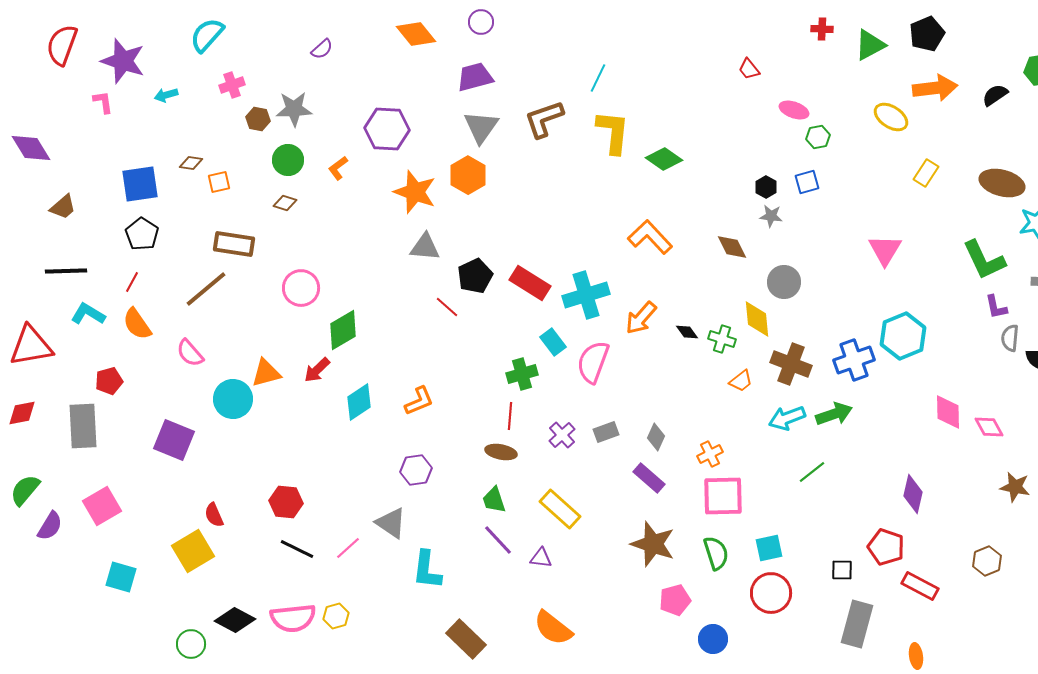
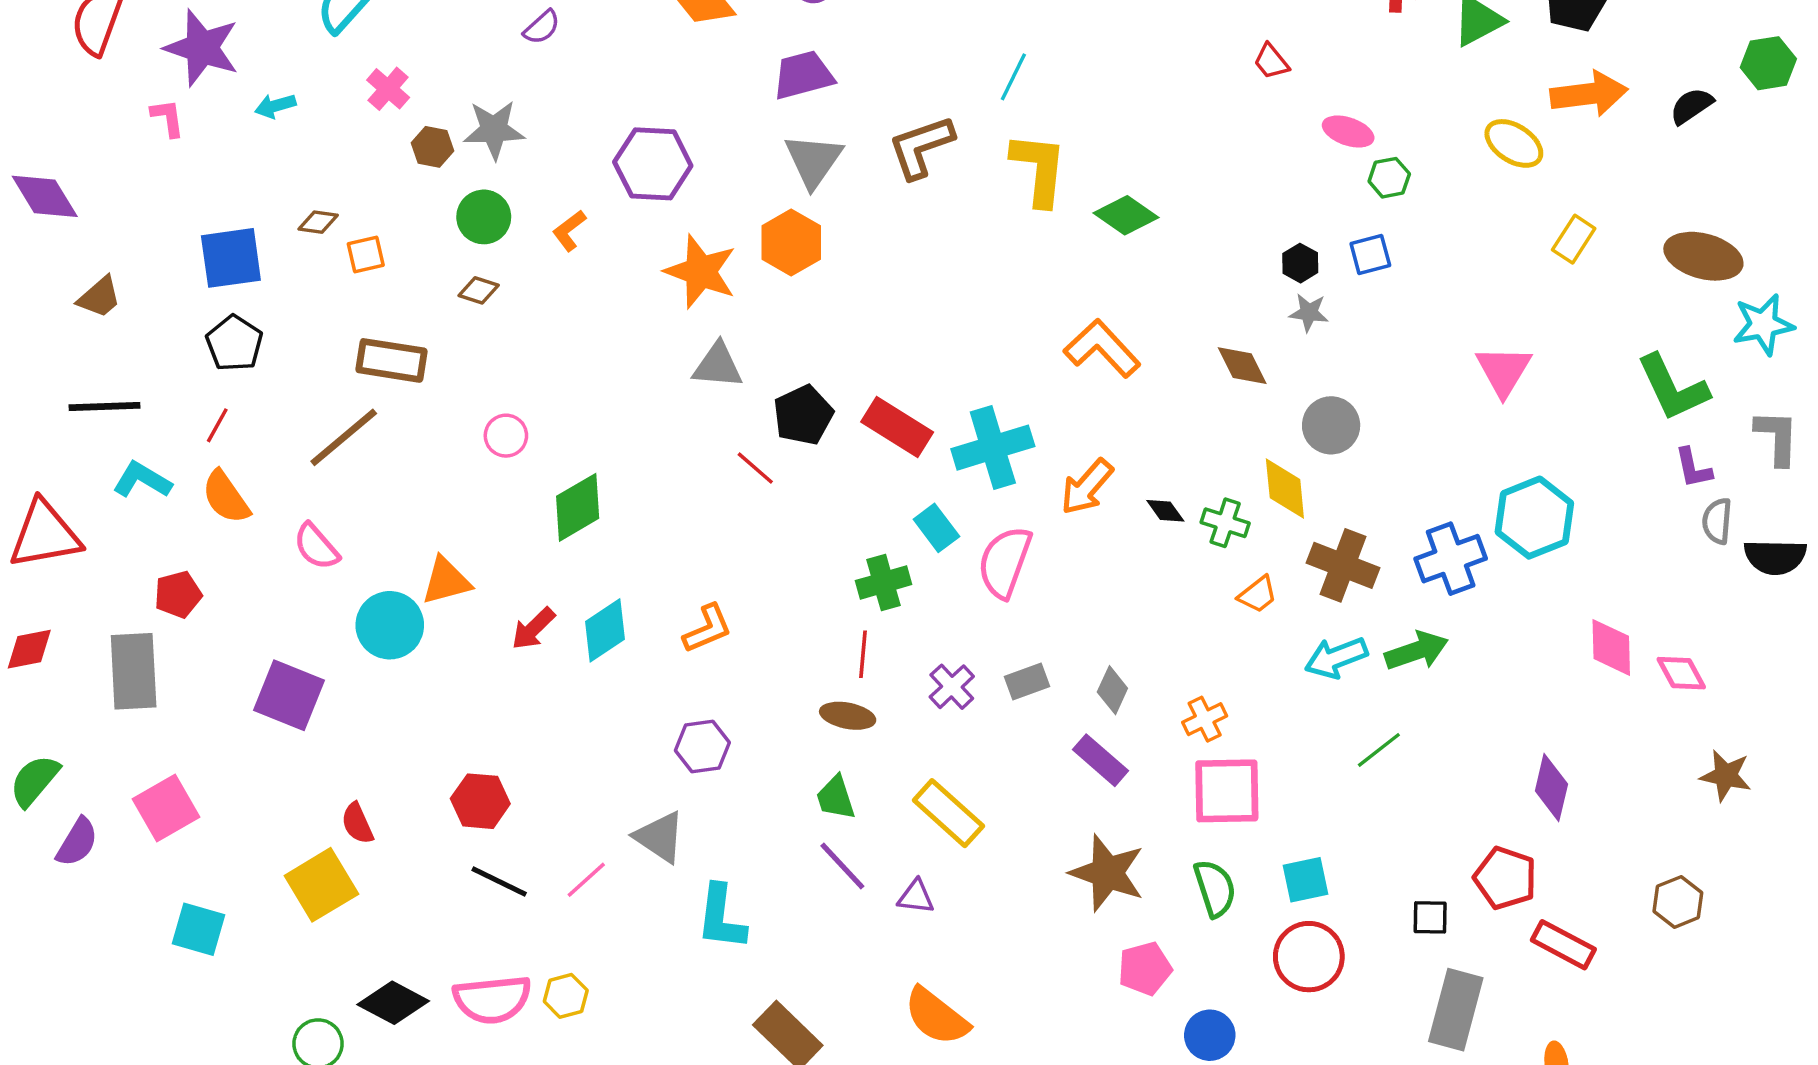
pink cross: (232, 85) -> (388, 89), turned -30
pink circle: (301, 288) -> (506, 436), size x0.7
red arrow: (317, 370) -> (533, 629), moved

